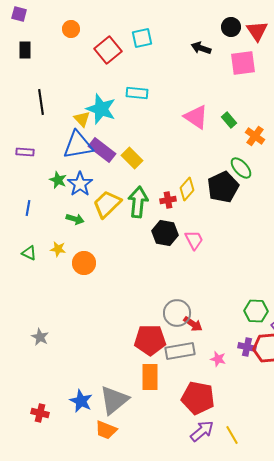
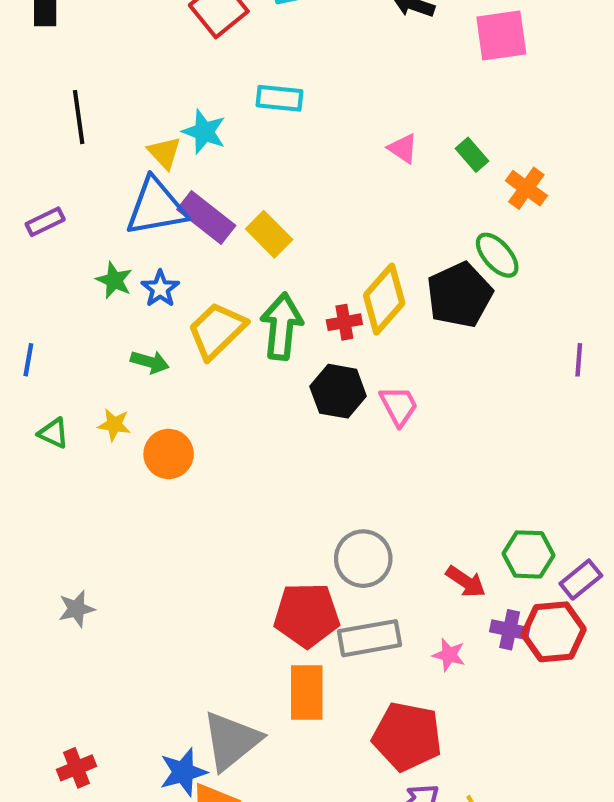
cyan star: (101, 109) -> (204, 132), size x0.7
pink triangle: (196, 117) -> (403, 148), size x0.6
purple rectangle: (25, 152) -> (45, 222), turned -30
blue star: (80, 184) -> (160, 289), size x0.7
yellow diamond: (187, 189) -> (384, 299), size x1.4
blue line: (28, 208) -> (28, 360), moved
red arrow: (193, 324) -> (466, 582), moved
gray star: (40, 337) -> (77, 609), turned 30
blue star: (81, 401) -> (183, 772), moved, turned 30
red cross: (40, 413) -> (77, 768), turned -36

